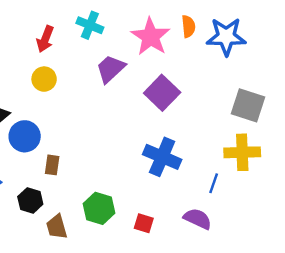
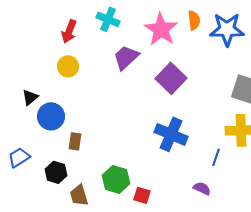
purple semicircle: (198, 219) -> (202, 188), size x0.7
red square: (144, 223) -> (142, 195), moved

